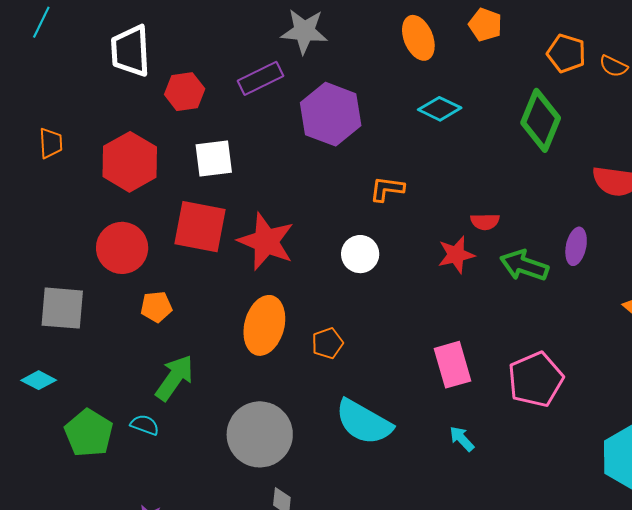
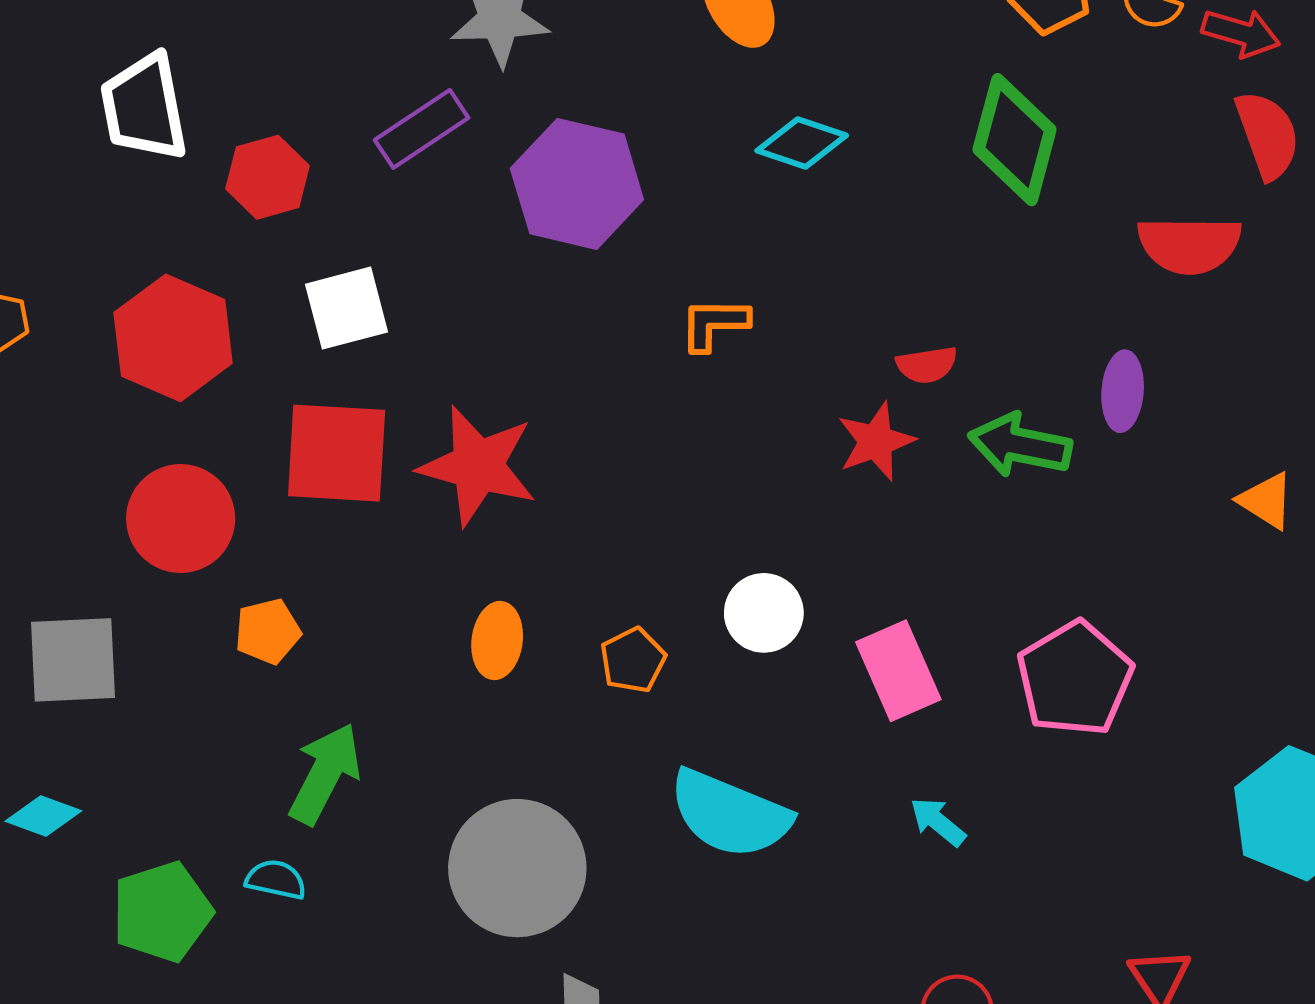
white circle: (360, 254) -> (764, 613), moved
orange ellipse: (264, 325) -> (497, 641), size x0.6
green pentagon: (89, 433) -> (162, 912), turned 30

